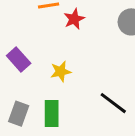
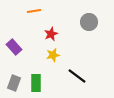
red star: (74, 19) -> (51, 34), moved
yellow star: (61, 72) -> (53, 55), moved

